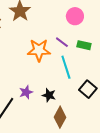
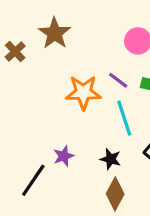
black star: (49, 95) -> (111, 159), moved

